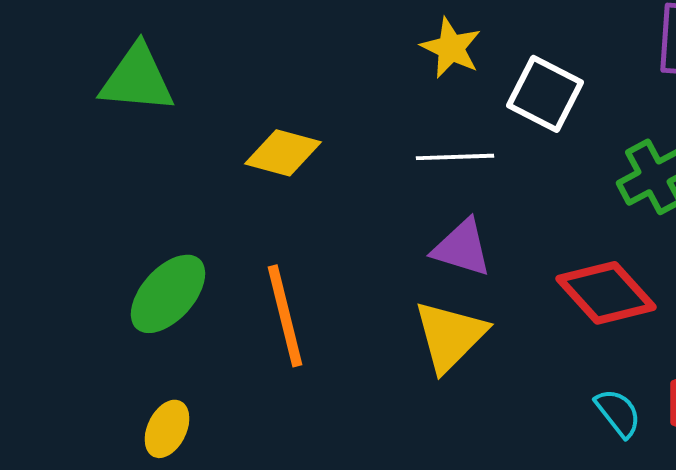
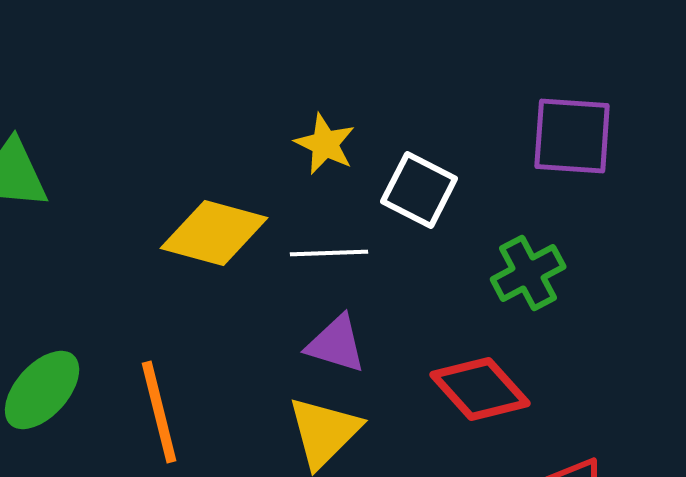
yellow diamond: (283, 153) -> (214, 233), moved, size x1.4

